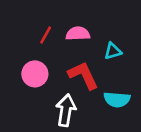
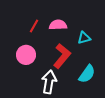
red L-shape: (83, 75) -> (62, 56), turned 65
cyan semicircle: (117, 99) -> (87, 74), turned -60

